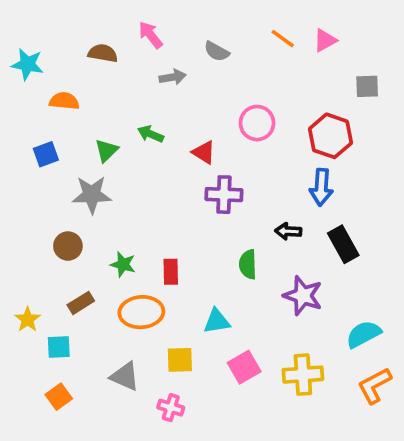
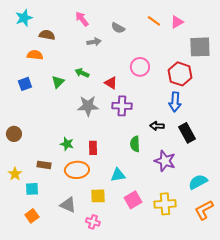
brown semicircle: (103, 53) -> (47, 35), moved
cyan star: (28, 64) -> (24, 18), moved, turned -30
gray square: (367, 86) -> (200, 47), size x1.6
gray star: (92, 195) -> (88, 106), moved
brown circle: (68, 246) -> (14, 134), moved
brown rectangle: (81, 303) -> (44, 165), turned 40

